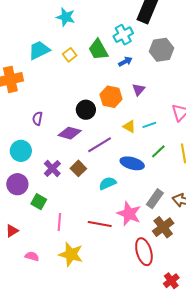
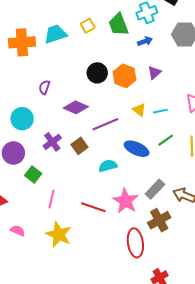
cyan trapezoid: (39, 50) -> (55, 34), moved
black circle: (86, 110) -> (97, 73), moved

